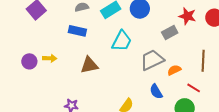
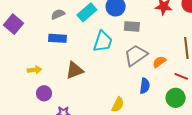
gray rectangle: (170, 33) -> (132, 26), moved, turned 42
purple circle: (29, 61) -> (44, 93), moved
blue semicircle: (156, 91) -> (145, 86), turned -133

